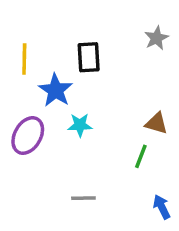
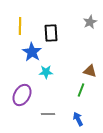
yellow line: (24, 59) -> (20, 26), moved
purple ellipse: (28, 136) -> (22, 95), moved
blue arrow: (162, 207) -> (78, 119), moved

